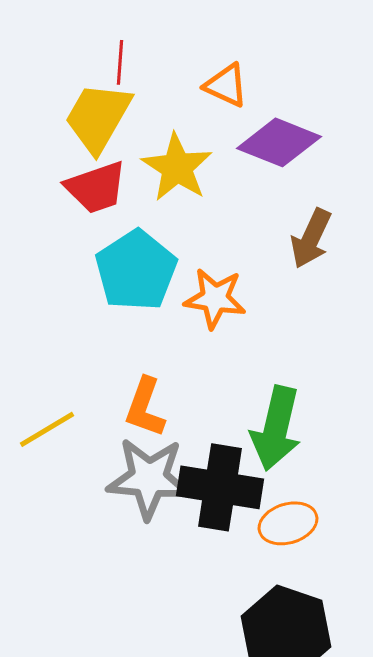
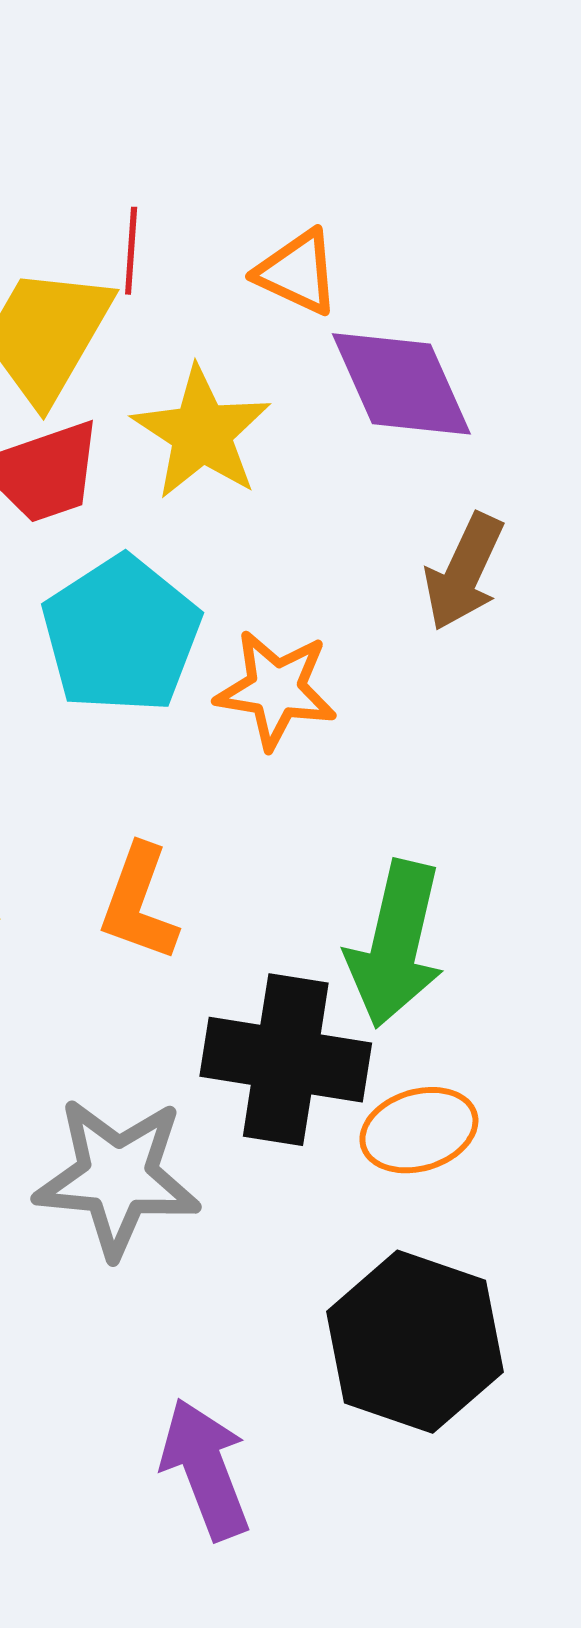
red line: (120, 62) -> (131, 251), moved
purple diamond: (279, 142) -> (401, 384), turned 44
gray star: (149, 478) -> (117, 1177), moved

